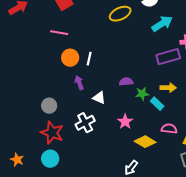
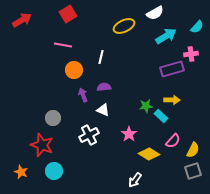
white line: (89, 59) -> (101, 57), moved
purple semicircle: (126, 82) -> (104, 87), moved
pink semicircle: (169, 129) -> (173, 141), turned 126
red star: (52, 133) -> (42, 145), moved

